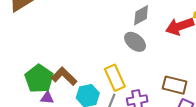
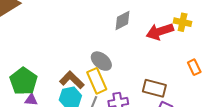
gray ellipse: (135, 42) -> (101, 61), moved
brown L-shape: (64, 76) -> (72, 80), moved

